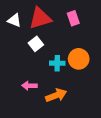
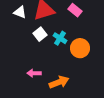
pink rectangle: (73, 18) -> (75, 10), turned -32
cyan cross: (57, 63) -> (60, 38), moved, turned 32

